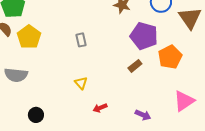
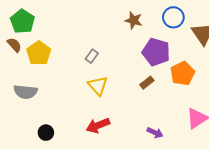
gray rectangle: (81, 40) -> (92, 56), turned 48
yellow triangle: (81, 83) -> (98, 86), moved, size x1.5
red arrow: (100, 108) -> (98, 125), moved, size x1.6

